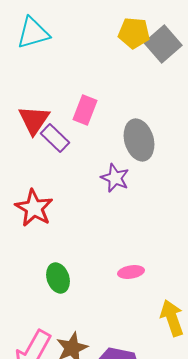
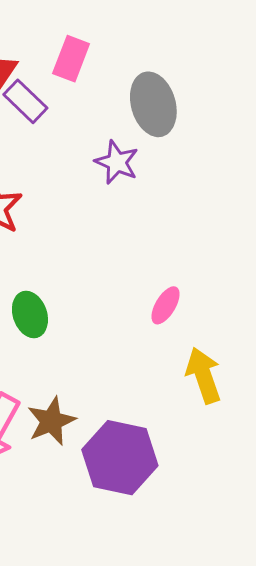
pink ellipse: (131, 272) -> (166, 305), moved, turned -50

